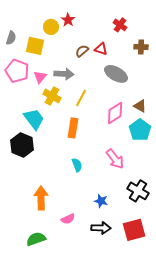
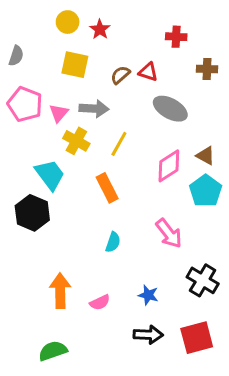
red cross: (120, 25) -> (176, 37), turned -32
yellow circle: (51, 27) -> (68, 22), moved
yellow square: (35, 46) -> (75, 65), moved
orange rectangle: (73, 128) -> (107, 188), turned -36
cyan semicircle: (77, 165) -> (113, 242), turned 40
pink semicircle: (68, 219) -> (100, 302), moved

